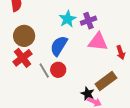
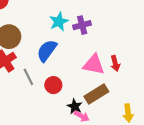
pink triangle: (98, 42) -> (94, 65), moved
red circle: (58, 70) -> (53, 85), moved

